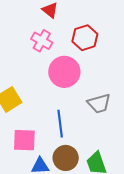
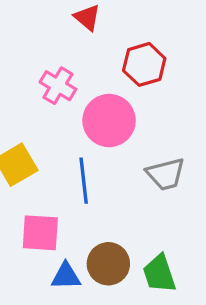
pink cross: (42, 41) -> (58, 86), moved
blue line: (60, 124) -> (84, 181), moved

